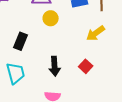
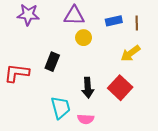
red square: (86, 66) -> (120, 88), size x1.6
cyan trapezoid: (16, 73) -> (61, 108), moved

